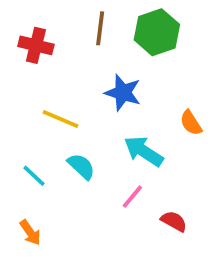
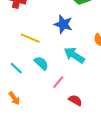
pink line: (132, 197) -> (58, 82), moved
red semicircle: (174, 221) -> (75, 100), moved

